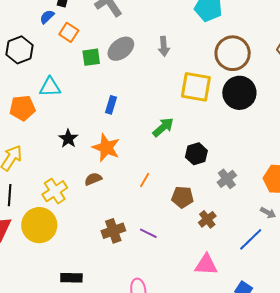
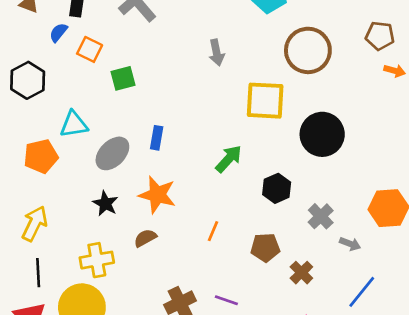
gray ellipse: (121, 49) -> (112, 153), moved
black circle: (239, 93) -> (322, 134), moved
black star: (68, 139) -> (105, 204), moved
yellow cross: (55, 191) -> (97, 260), turned 30
gray arrow: (268, 213) -> (350, 244), moved

